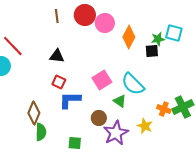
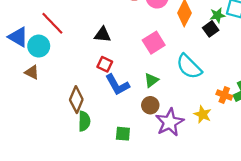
black square: (152, 51) -> (211, 29), turned -32
pink square: (102, 80) -> (154, 43), moved
blue L-shape: (70, 100) -> (117, 85), turned -120
green triangle: (120, 101) -> (151, 80), moved, turned 48

